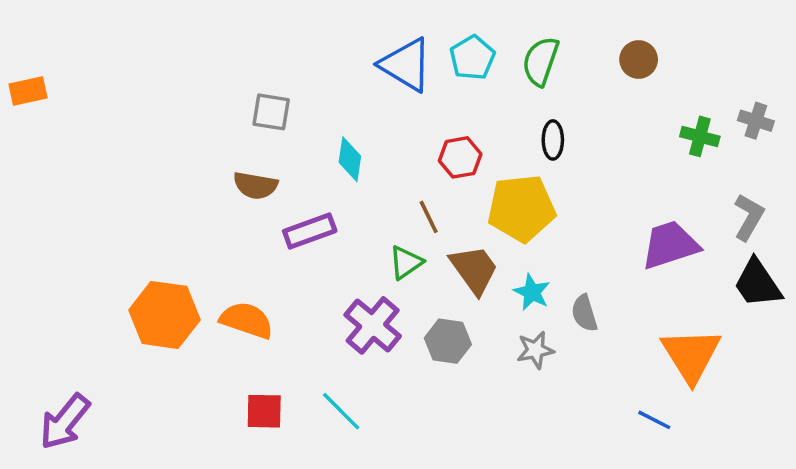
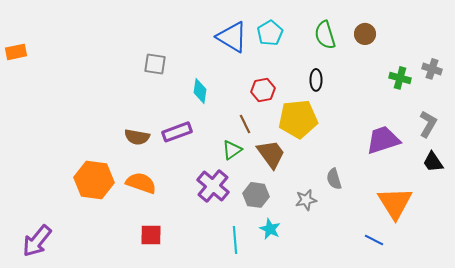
green semicircle: (541, 61) -> (325, 35), moved, turned -36
brown semicircle: (255, 185) -> (137, 137), moved
black trapezoid: (758, 283) -> (433, 162), size x0.7
cyan star: (532, 292) -> (270, 229), moved
cyan line: (341, 411) -> (235, 240), moved, turned 40

